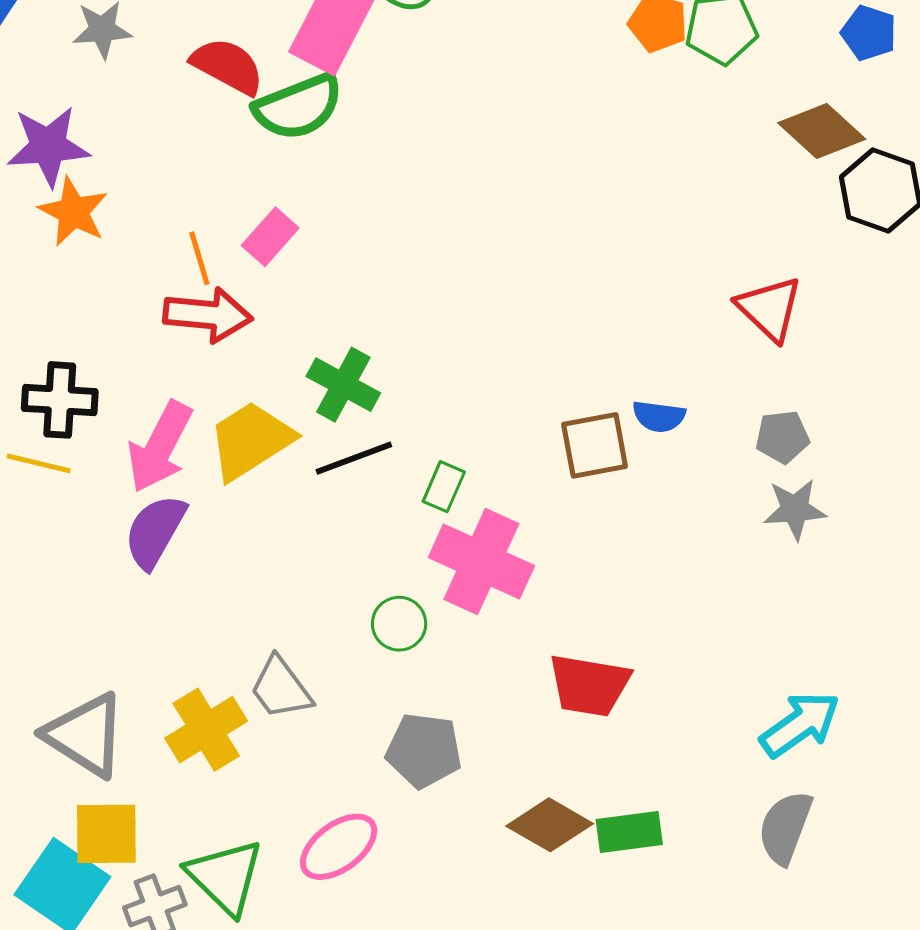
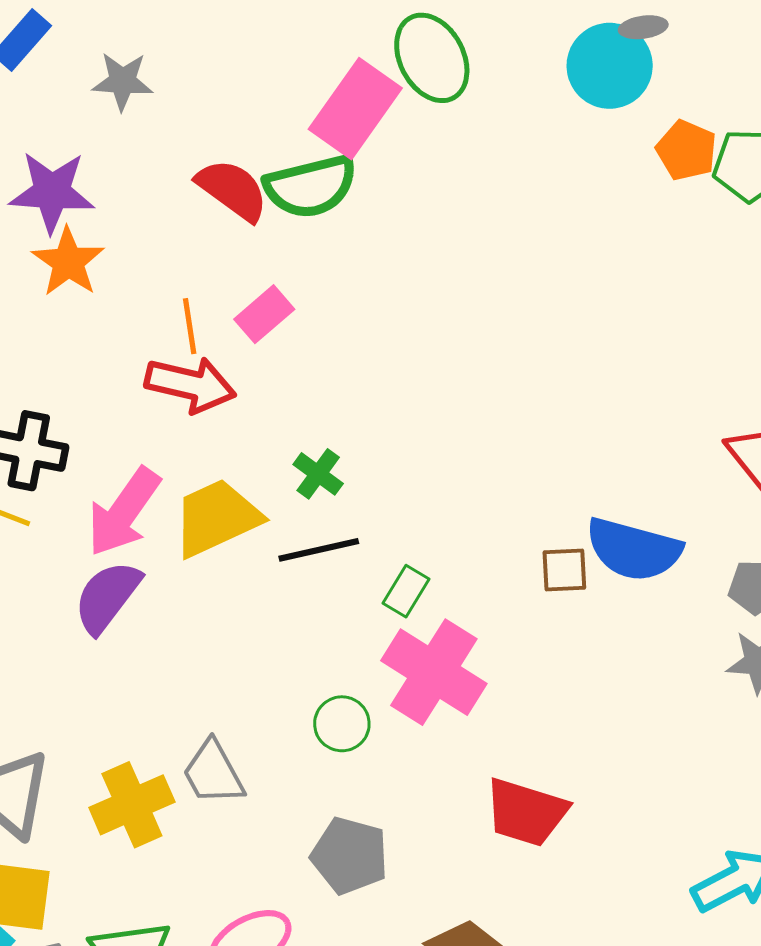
red semicircle: (228, 66) -> (232, 190), moved
green cross: (343, 385) -> (318, 474), size x0.7
blue semicircle: (659, 416) -> (634, 549), size x1.8
brown square: (595, 445) -> (564, 570), size x0.7

